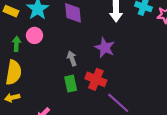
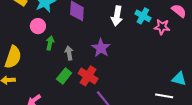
green arrow: (16, 44) -> (50, 43), moved
green rectangle: (71, 84) -> (64, 76), turned 42

